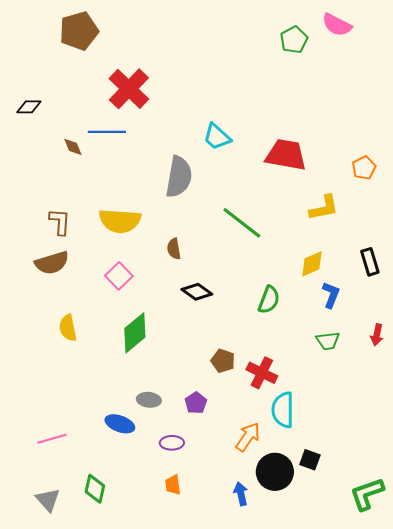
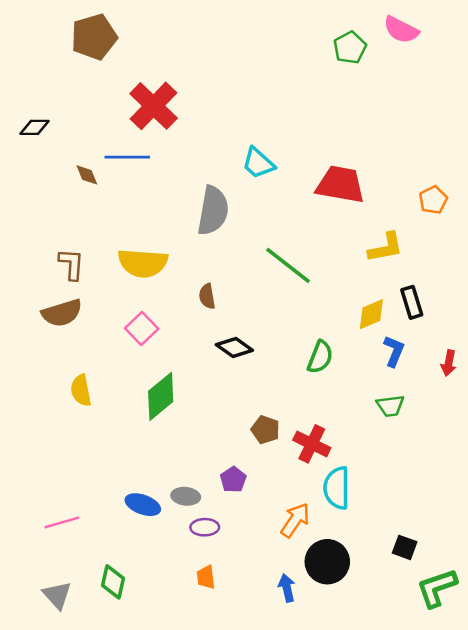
black rectangle: (370, 262) -> (412, 302), moved
red arrow: (377, 335) -> (449, 363), moved
gray ellipse: (149, 400) -> (186, 496), moved
black square: (310, 460) -> (405, 547), moved

